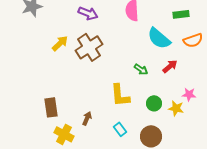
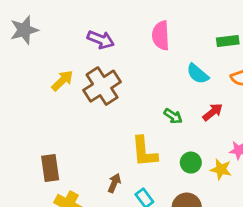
cyan semicircle: (159, 38) -> (198, 74), size x0.7
brown arrow: (87, 118) -> (114, 183), moved

